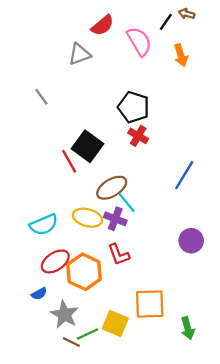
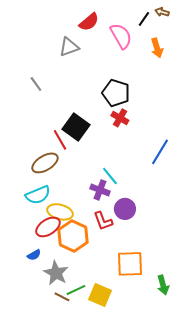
brown ellipse: (112, 188) -> (45, 163), moved
yellow ellipse: (88, 218) -> (60, 212), moved
purple circle: (191, 241) -> (125, 209), moved
yellow square: (115, 324) -> (100, 295), moved

